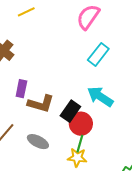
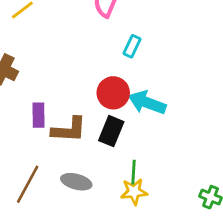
cyan rectangle: (98, 54) -> (132, 46), size x0.7
red circle: (81, 124) -> (113, 93), moved

